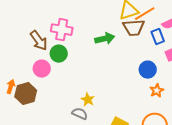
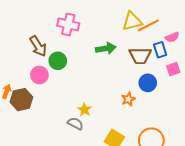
brown trapezoid: (134, 28) -> (140, 56), moved
pink cross: (62, 30) -> (68, 24), moved
orange star: (157, 91) -> (128, 99), moved

